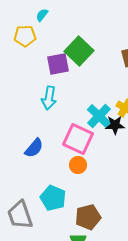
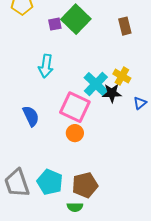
purple square: (58, 64) -> (55, 24), moved, size x0.6
blue semicircle: (34, 148) -> (31, 116), turned -65
cyan pentagon: (53, 198) -> (50, 182), moved

